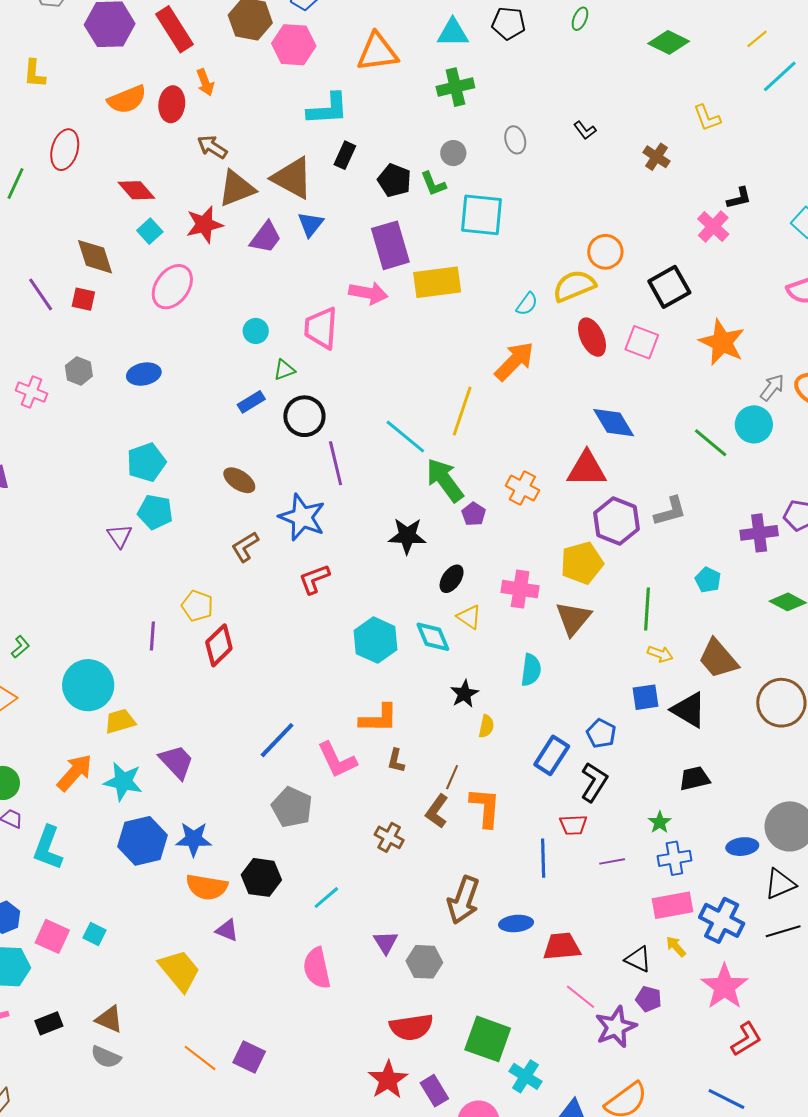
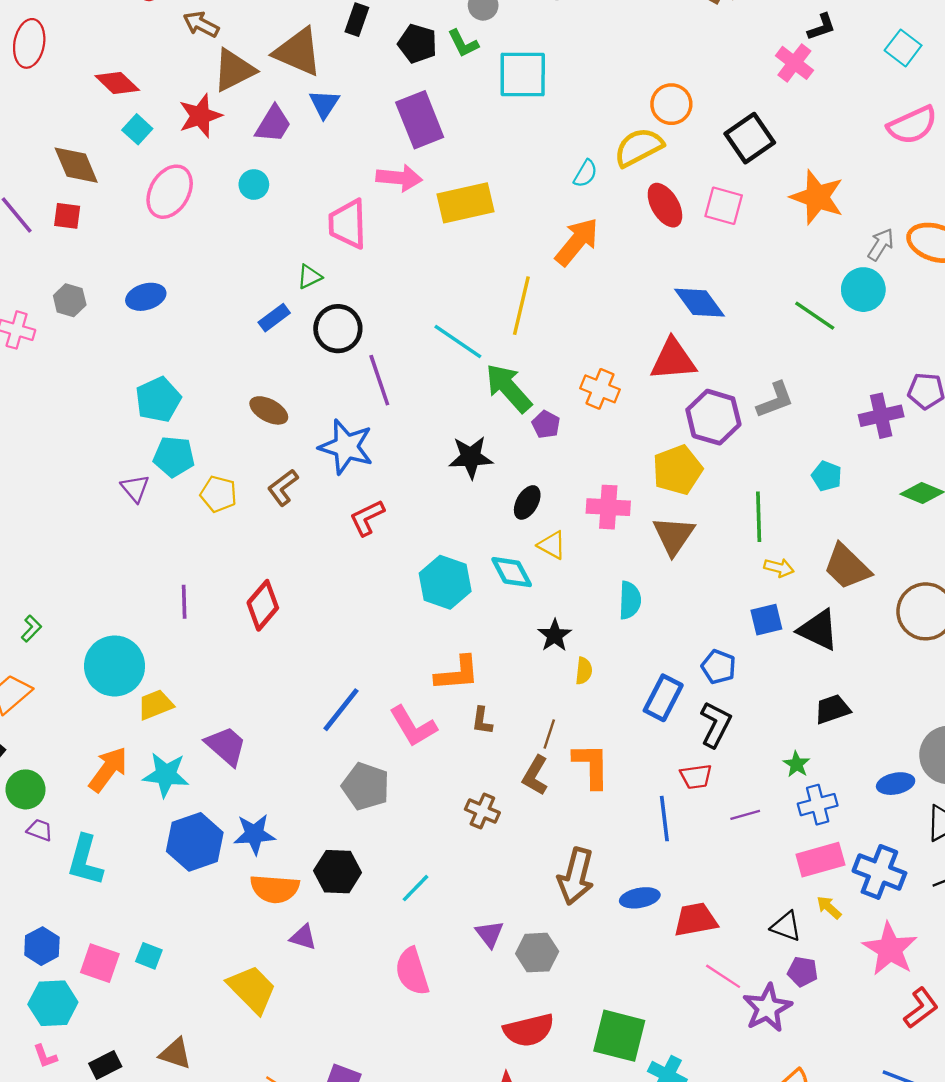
yellow rectangle: (437, 282) -> (466, 203), moved
cyan circle: (256, 331) -> (254, 185), moved
yellow pentagon: (197, 606) -> (218, 494), moved

